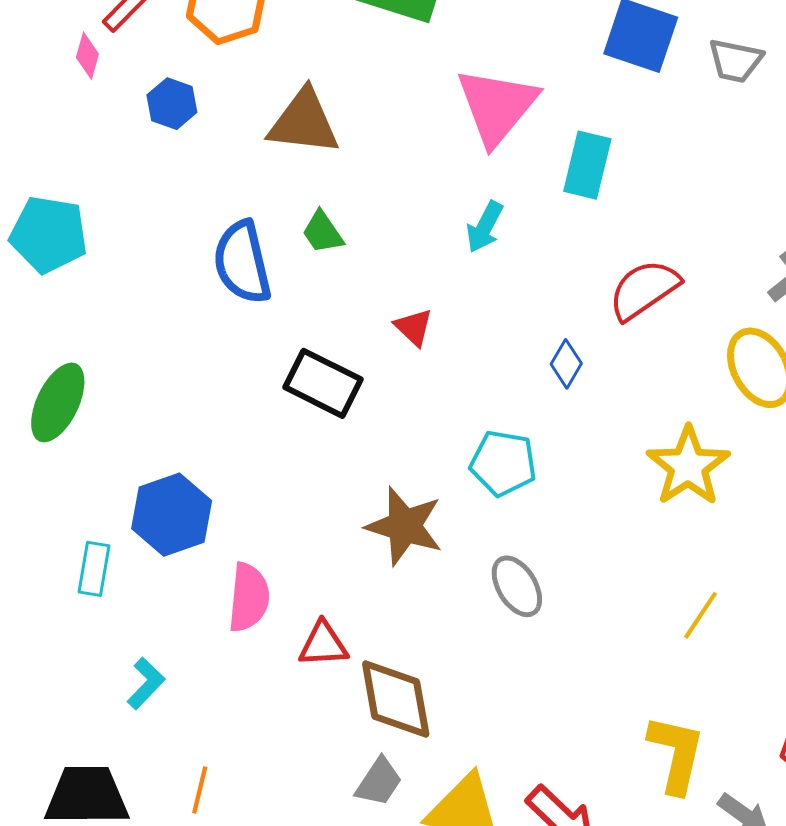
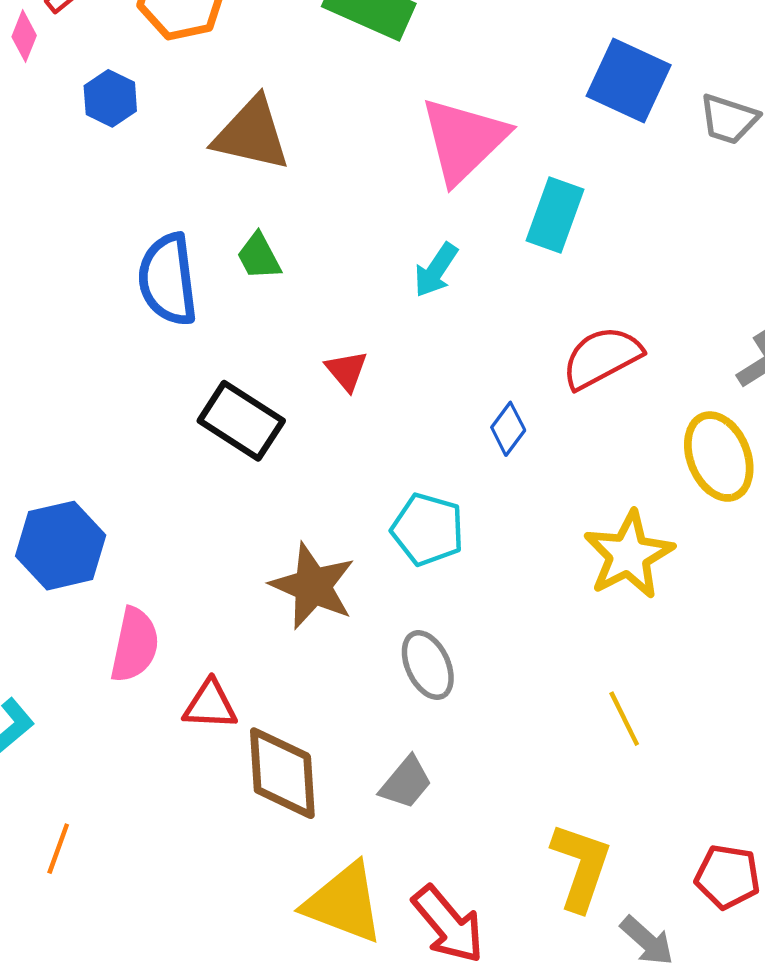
yellow line: (701, 615) -> (624, 719), turned -66
gray trapezoid: (379, 782) -> (406, 783), moved

